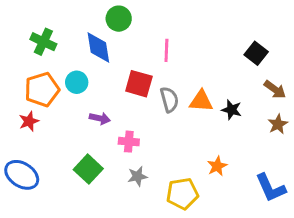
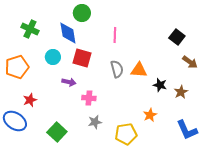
red square: (139, 84) -> (82, 58), moved
orange pentagon: (42, 89) -> (17, 67), moved
black star: (232, 110) -> (160, 85), moved
red star: (29, 121) -> (30, 100), moved
brown star: (278, 124) -> (181, 92), moved
green square: (88, 169) -> (57, 132), moved

